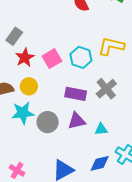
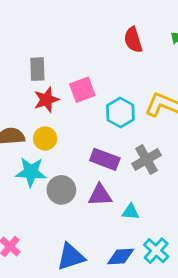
gray rectangle: (14, 36) -> (37, 69), turned -48
pink square: (52, 59) -> (82, 90), moved

